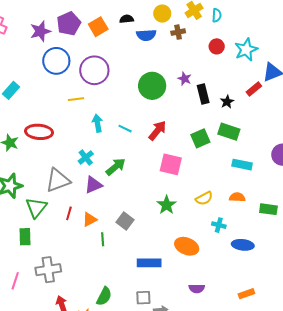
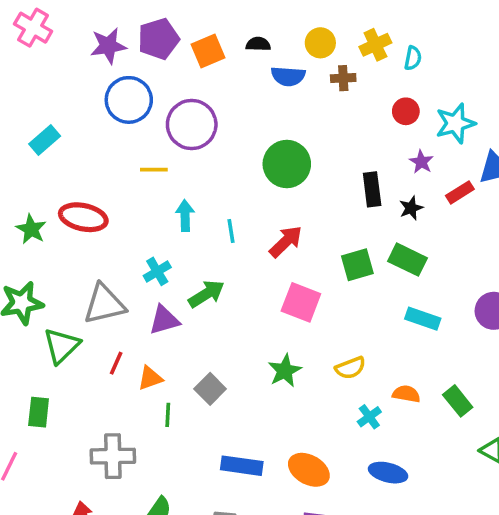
purple star: (185, 79) -> (421, 162), moved
cyan line: (125, 129) -> (231, 231), turned 48
orange semicircle: (237, 197) -> (406, 394), moved
green rectangle: (268, 209) -> (458, 401), turned 36
cyan cross: (219, 225) -> (369, 417), turned 32
green rectangle: (25, 237) -> (39, 412), moved
blue ellipse: (243, 245) -> (388, 473), moved
orange ellipse: (187, 246) -> (309, 470), moved
gray cross: (48, 270) -> (113, 456), moved

